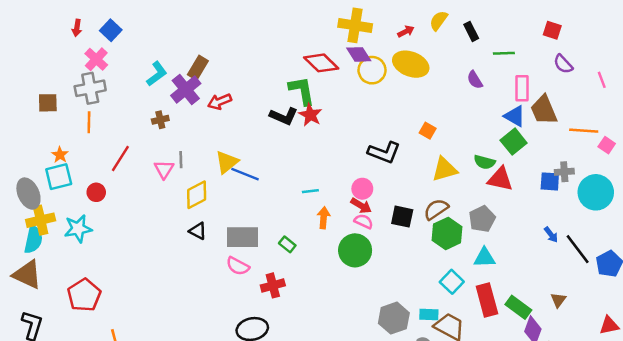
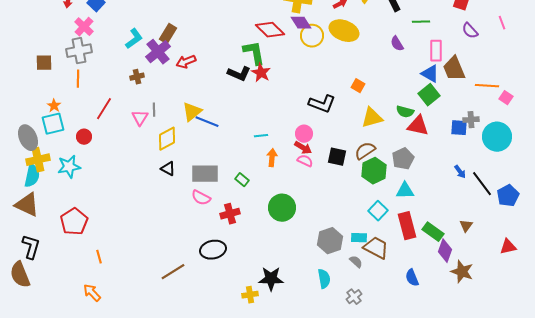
pink line: (602, 80) -> (502, 23), moved
green circle: (355, 250) -> (282, 208), moved

